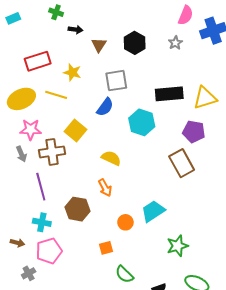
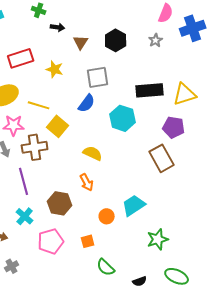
yellow line: (56, 95) -> (39, 105), moved
cyan cross: (42, 222) -> (25, 216), turned 30
pink pentagon: (49, 251) -> (51, 241), moved

